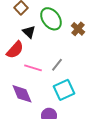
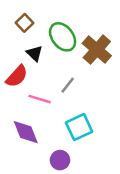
brown cross: (78, 29) -> (97, 50), size x1.6
gray line: (57, 65) -> (68, 85), moved

